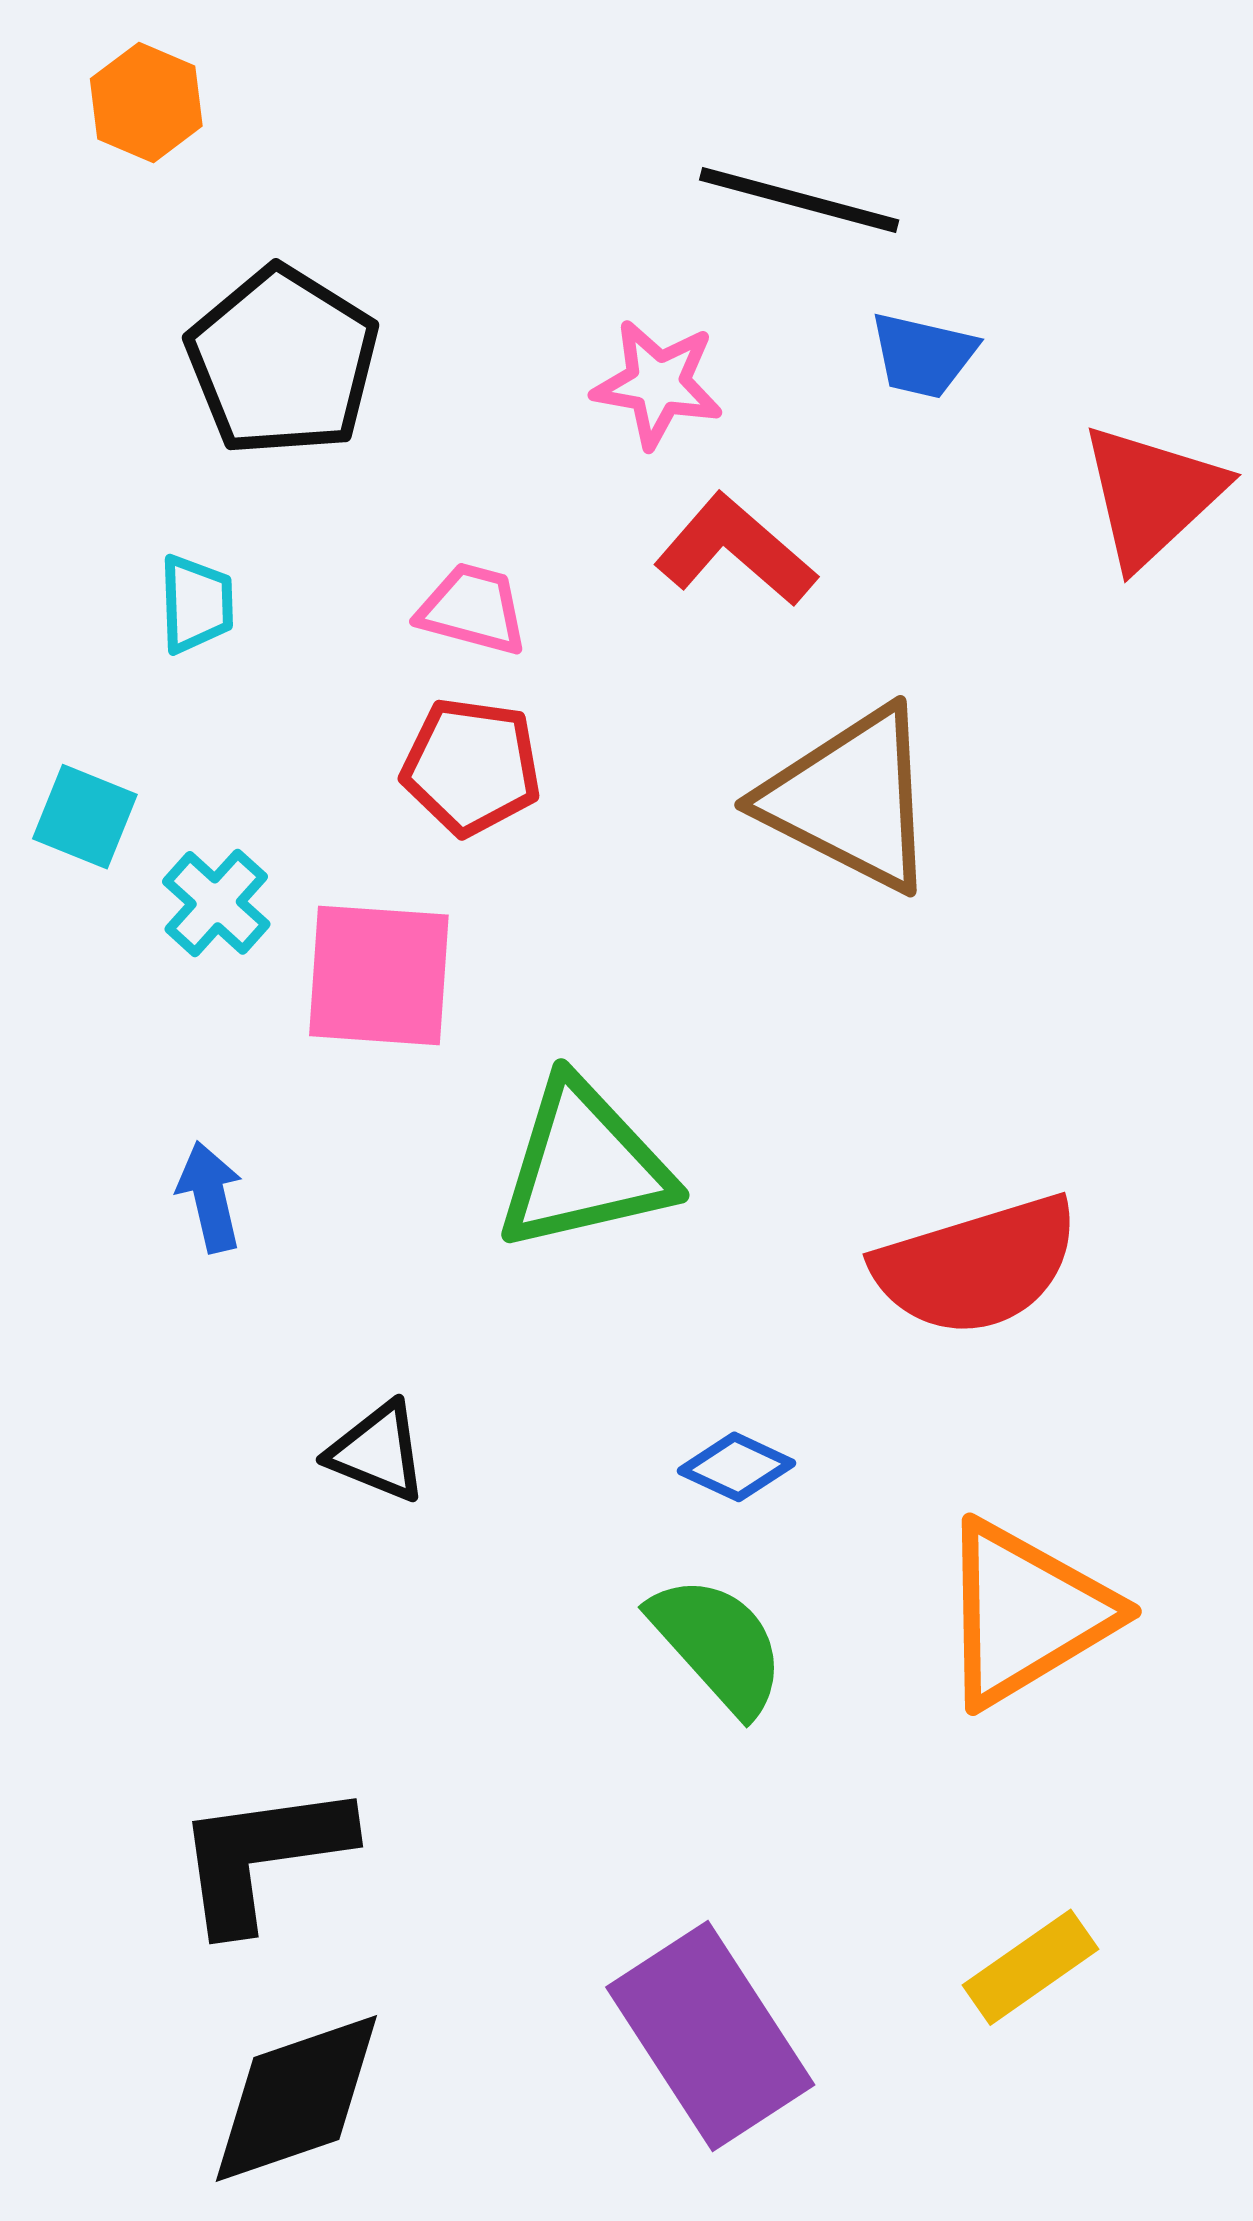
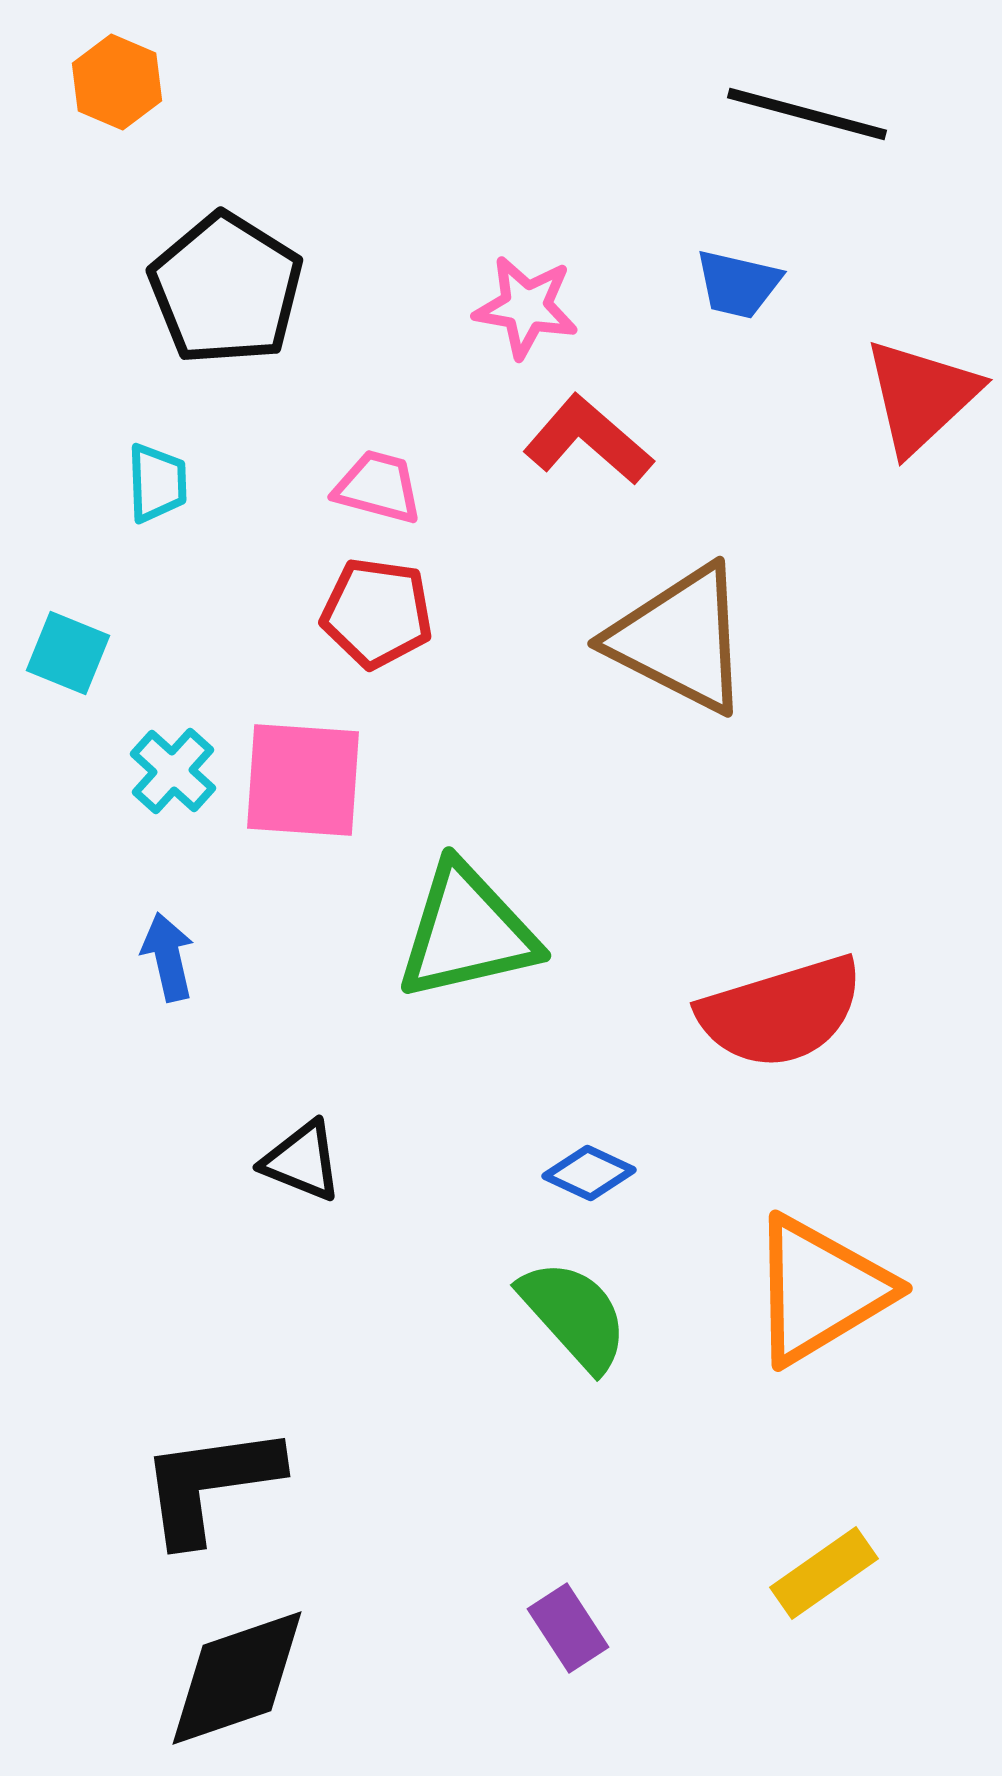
black line: (799, 200) -> (807, 114), moved
cyan cross: (216, 903) -> (173, 771), moved
purple rectangle: (710, 2036) -> (568, 1628), size x0.5

